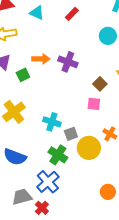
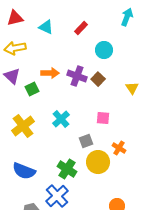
cyan circle: (108, 36) -> (104, 50), moved
brown square: (100, 84) -> (98, 79), moved
cyan cross: (52, 122) -> (61, 119), moved, turned 30
gray square: (71, 134) -> (86, 141), moved

